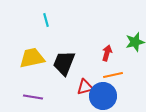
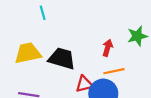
black trapezoid: (64, 63) -> (62, 58), turned 84

